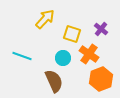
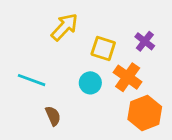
brown semicircle: (54, 81) -> (53, 116), moved, size x0.6

